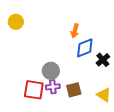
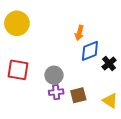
yellow circle: (16, 22) -> (17, 23), size x1.5
red square: (34, 90) -> (18, 70), moved

